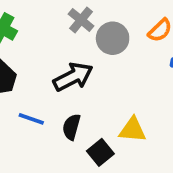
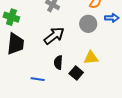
gray circle: (113, 38) -> (88, 24), moved
blue line: (31, 119) -> (38, 79), moved

